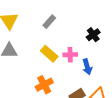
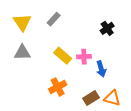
gray rectangle: (49, 22) -> (54, 19), moved
black cross: (93, 35) -> (107, 28), moved

